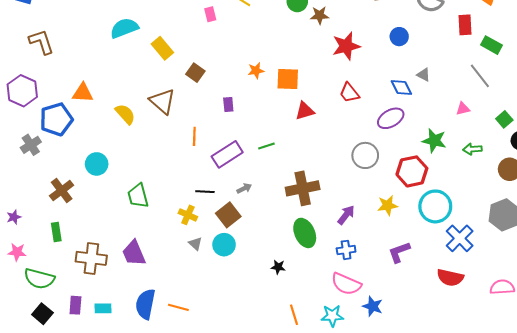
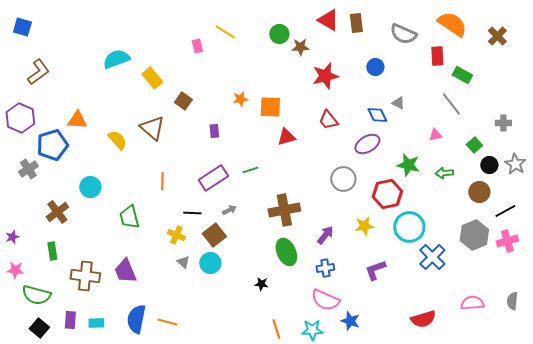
brown L-shape: (41, 42) -> (38, 72), turned 72
orange line: (194, 136) -> (162, 181), moved
red semicircle: (450, 278) -> (423, 319), moved, turned -30

